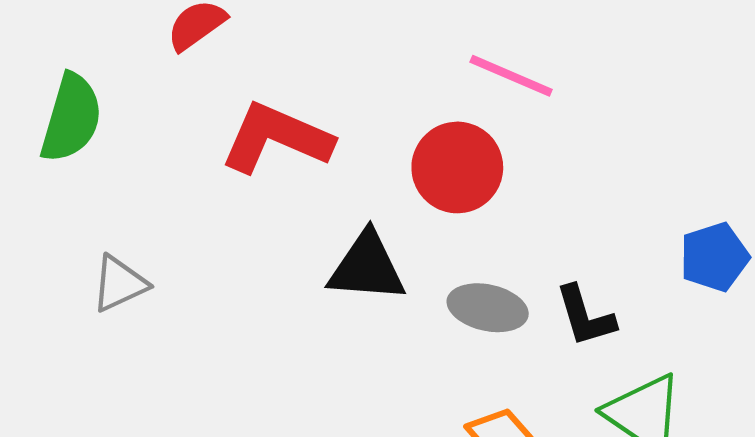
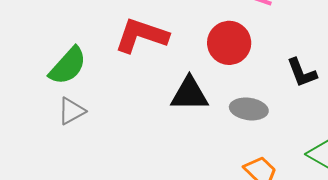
green semicircle: (71, 118) -> (68, 66), moved, turned 30
black L-shape: (585, 316) -> (302, 73), moved

